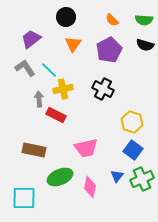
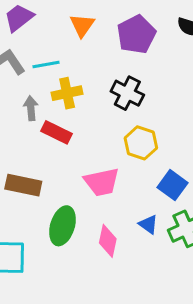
cyan line: (49, 70) -> (46, 65), turned -54
yellow hexagon: (132, 122) -> (141, 143), moved
blue triangle: (117, 176) -> (148, 224), turned -32
green ellipse: (60, 177) -> (62, 226), turned -50

